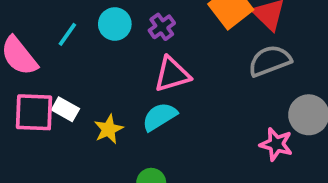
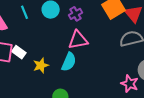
cyan line: (67, 34) -> (25, 12), turned -64
cyan semicircle: (160, 117) -> (69, 62), turned 138

